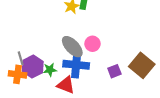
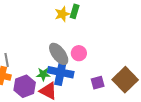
purple hexagon: (33, 66) -> (25, 86), moved
green star: (50, 70) -> (43, 74), moved

